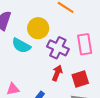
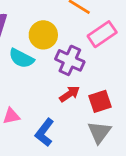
pink rectangle: (85, 44) -> (102, 34), moved, turned 65
red arrow: (57, 73) -> (70, 94), turned 35

